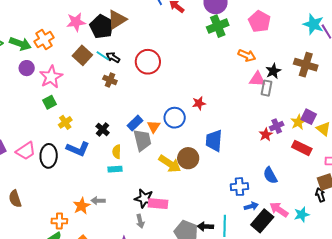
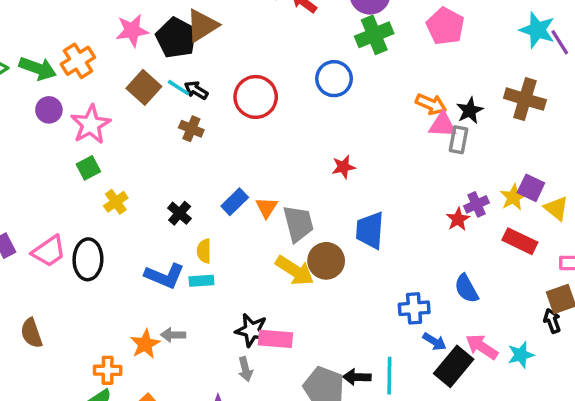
orange arrow: (247, 55) -> (431, 104), moved
blue circle: (175, 118) -> (334, 79), moved
gray trapezoid: (142, 140) -> (298, 224), moved
blue L-shape: (78, 149) -> (164, 276), moved
blue arrow: (251, 206) -> (434, 342), turned 48

